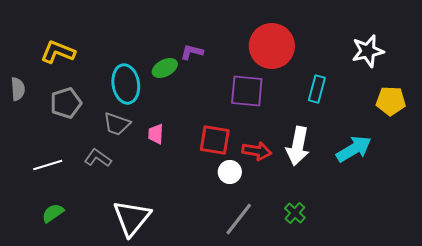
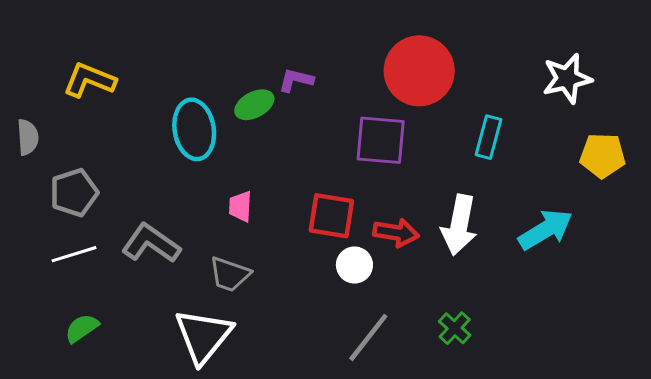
gray pentagon: (66, 103) -> (74, 193), moved
gray trapezoid: (117, 124) -> (230, 274), moved
gray L-shape: (98, 158) -> (151, 243), size x1.4

